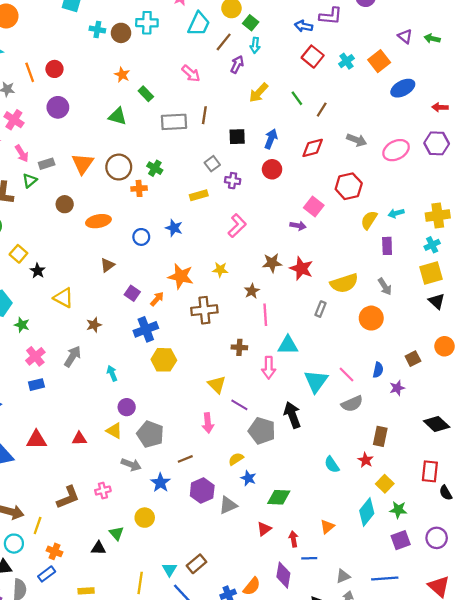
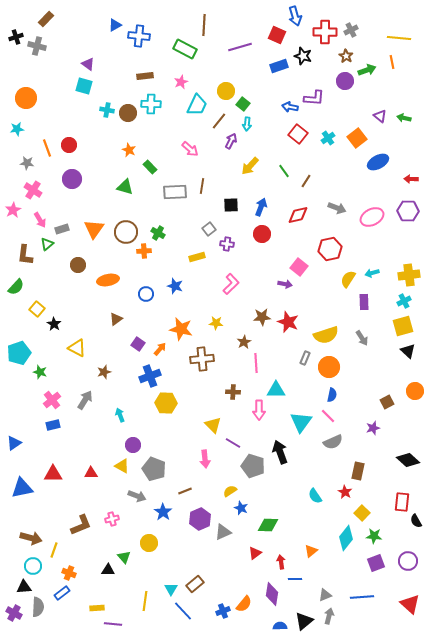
orange circle: (371, 318) -> (329, 367), moved
blue semicircle: (378, 370) -> (332, 395), moved

